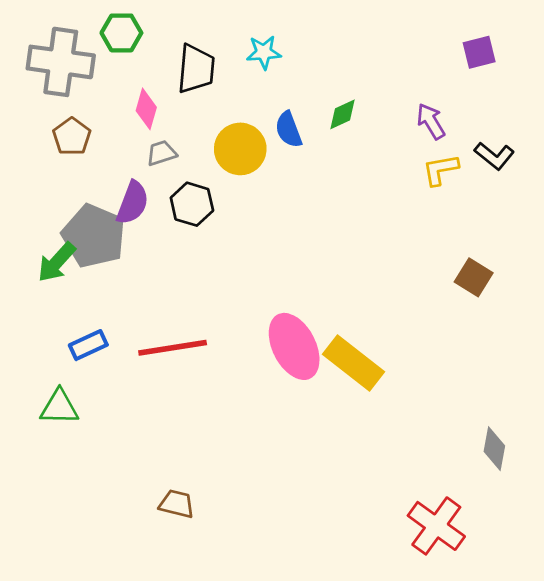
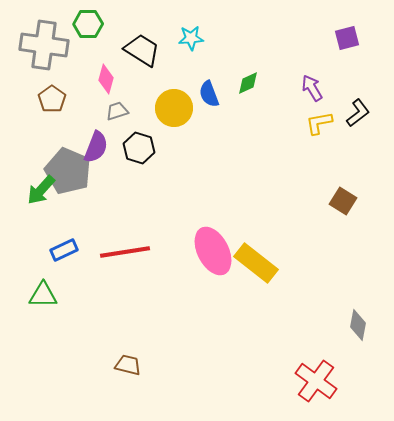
black trapezoid: (196, 69) -> (142, 50), turned -63
black L-shape: (494, 156) -> (358, 113), turned -76

